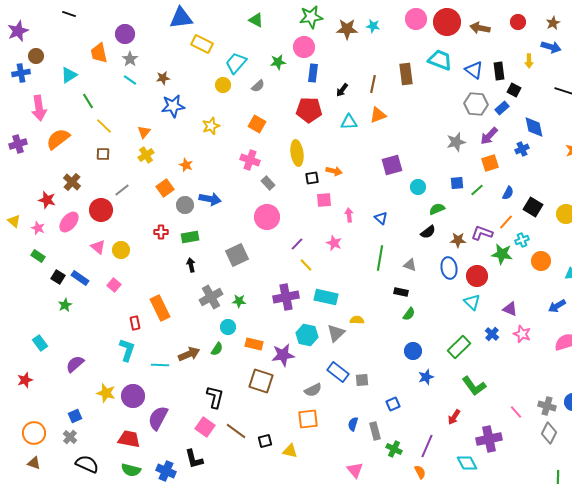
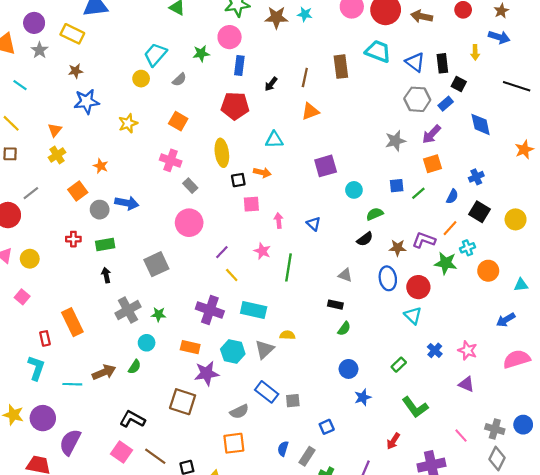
yellow rectangle: (202, 44) -> (72, 34), moved
cyan line: (130, 80) -> (20, 85), moved
cyan triangle: (349, 122) -> (274, 140), moved
blue cross: (522, 149) -> (476, 177), moved
green line: (380, 258) -> (288, 267), moved
purple cross: (286, 297) -> (210, 310), turned 30
purple triangle: (510, 309) -> (466, 384), moved
orange rectangle: (254, 344) -> (190, 347), moved
green rectangle: (459, 347) -> (399, 365), size x0.6
black L-shape: (215, 397) -> (132, 419), turned -75
gray rectangle: (375, 431) -> (307, 456), turned 48

